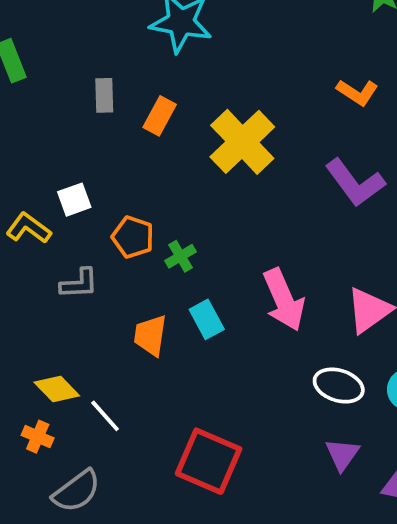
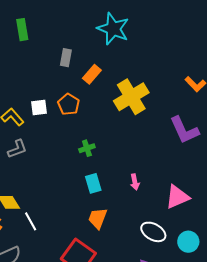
orange pentagon: (133, 237) -> (69, 104), moved
gray L-shape: (79, 284) -> (17, 149), moved, turned -30
pink arrow: (284, 300) -> (135, 182), size x0.5
orange trapezoid: (150, 335) -> (98, 218), moved

